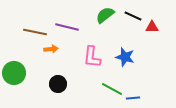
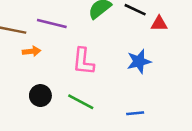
blue star: (125, 57) -> (139, 61), moved, turned -30
green line: (112, 89) -> (81, 102), moved

